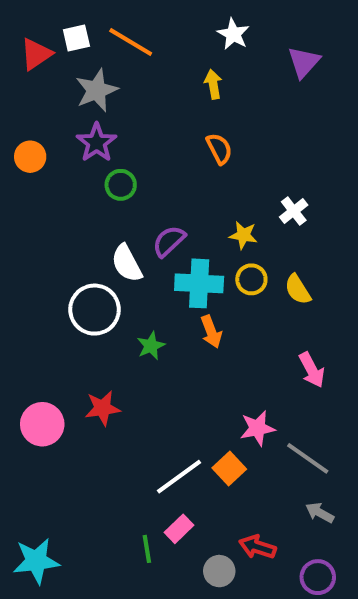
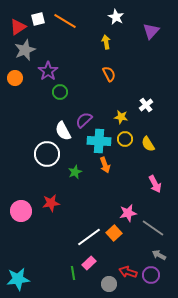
gray star: (97, 90) -> (25, 50), moved
purple circle: (318, 577) -> (151, 275), moved

